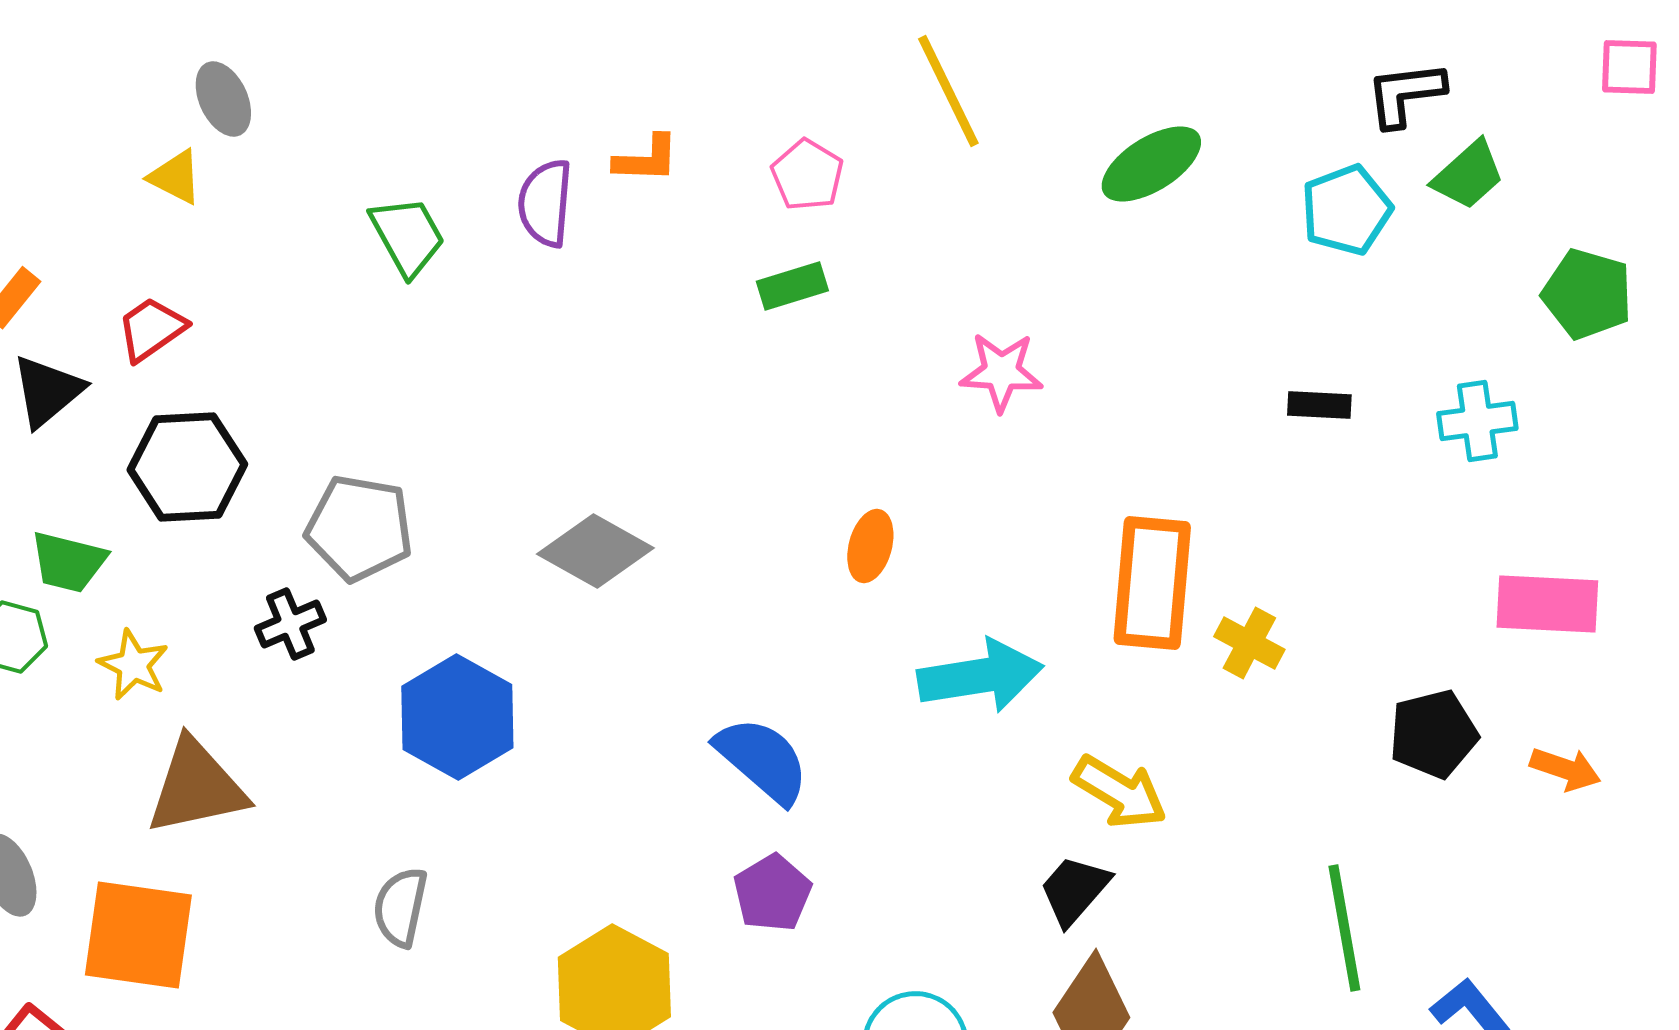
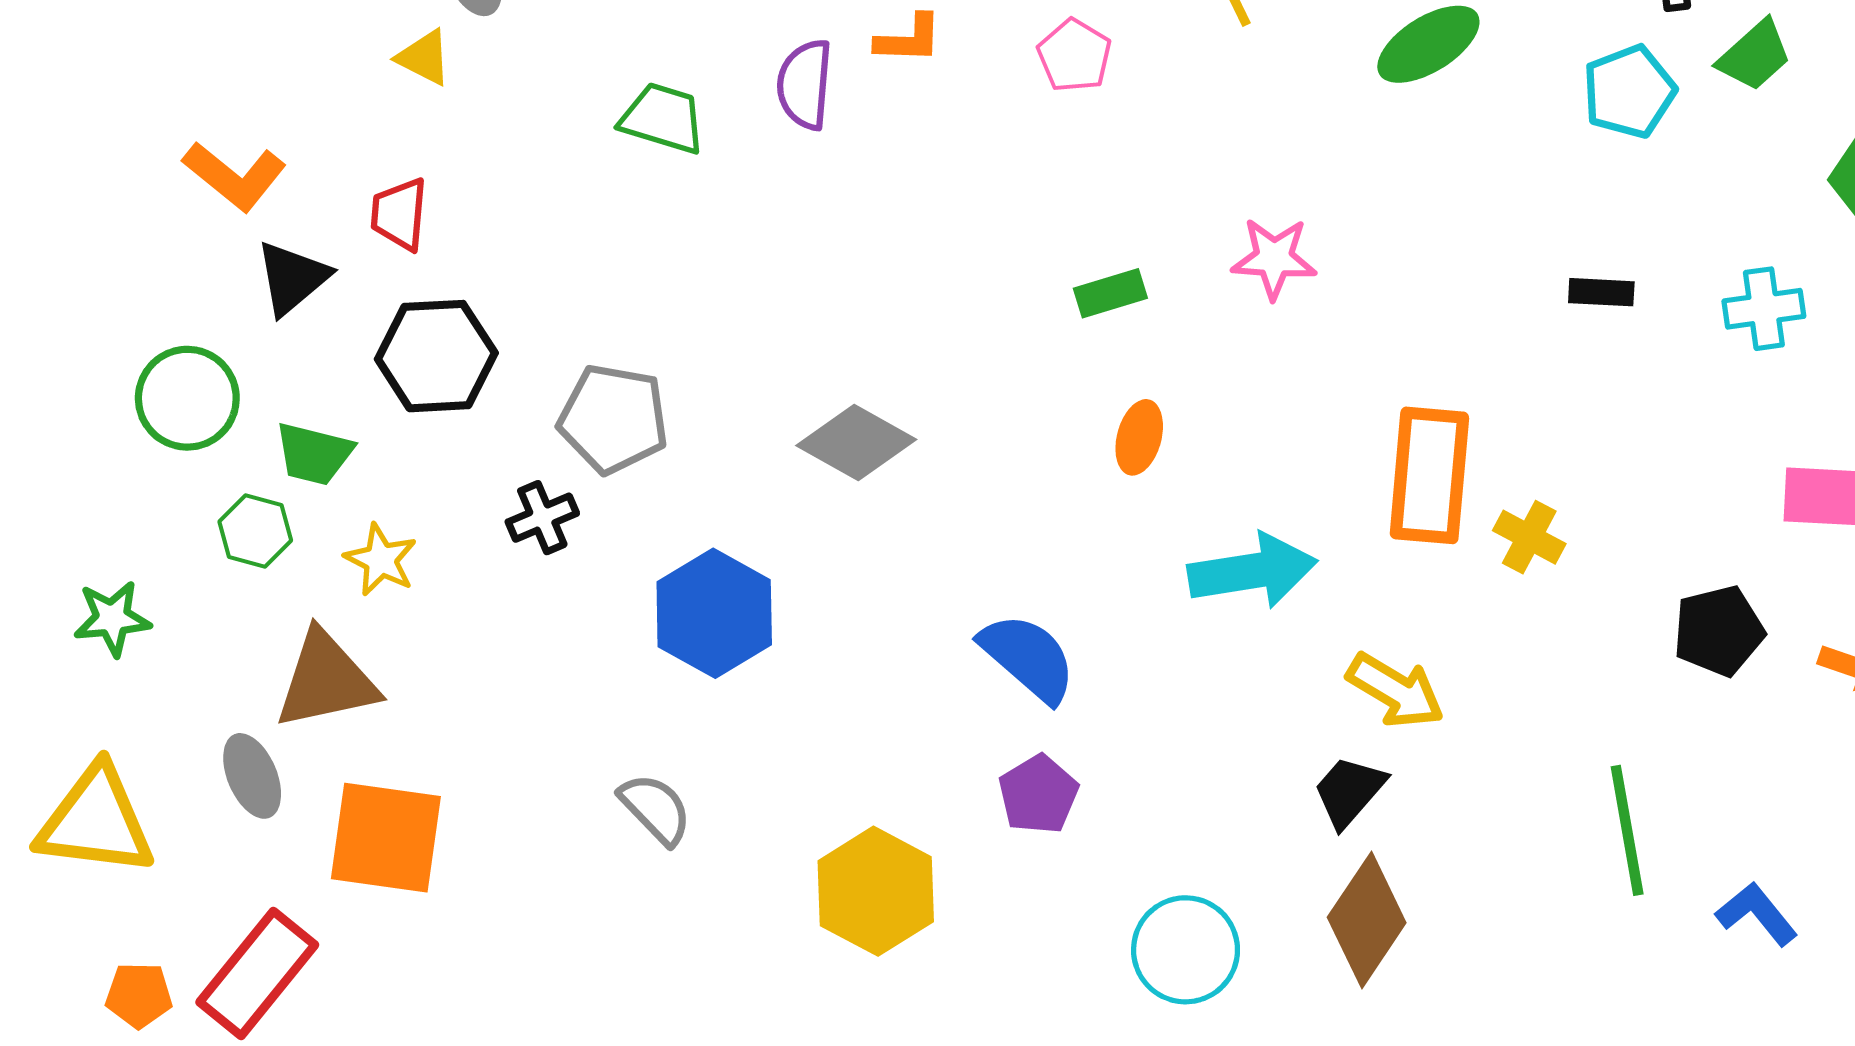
green trapezoid: (407, 236) -> (663, 118), turned -44
green rectangle: (792, 286) -> (1110, 293), moved
red trapezoid: (151, 329) -> (399, 214), turned -50
brown triangle: (196, 787) -> (326, 680), moved
gray semicircle: (400, 907) -> (656, 809), turned 124

